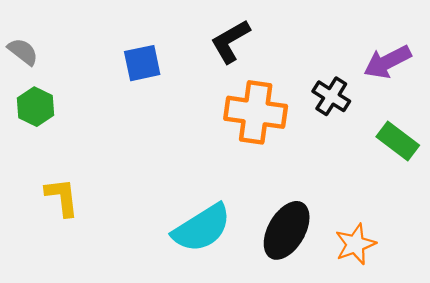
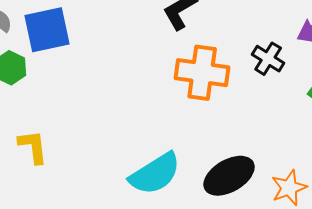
blue square: (142, 63) -> (47, 30), moved, size x1.4
black ellipse: (287, 230) -> (229, 176), turned 30

